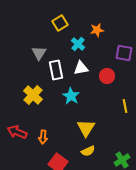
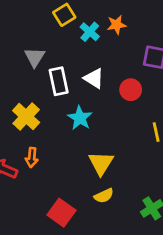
cyan cross: (78, 44) -> (90, 32), moved
white triangle: (81, 68) -> (94, 78), turned 42
orange arrow: (43, 137) -> (32, 158), moved

